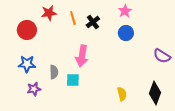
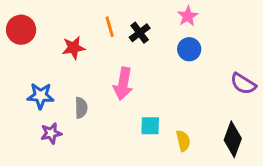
red star: (49, 13) -> (74, 48), moved
red circle: (27, 30) -> (21, 30), moved
cyan square: (73, 80) -> (150, 126), moved

